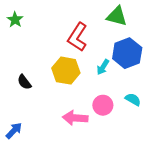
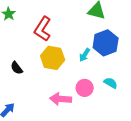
red L-shape: (77, 37) -> (43, 29), moved

